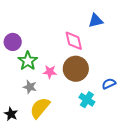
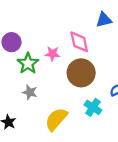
pink star: (50, 72) -> (52, 54), moved
yellow semicircle: (40, 108) -> (56, 119), moved

